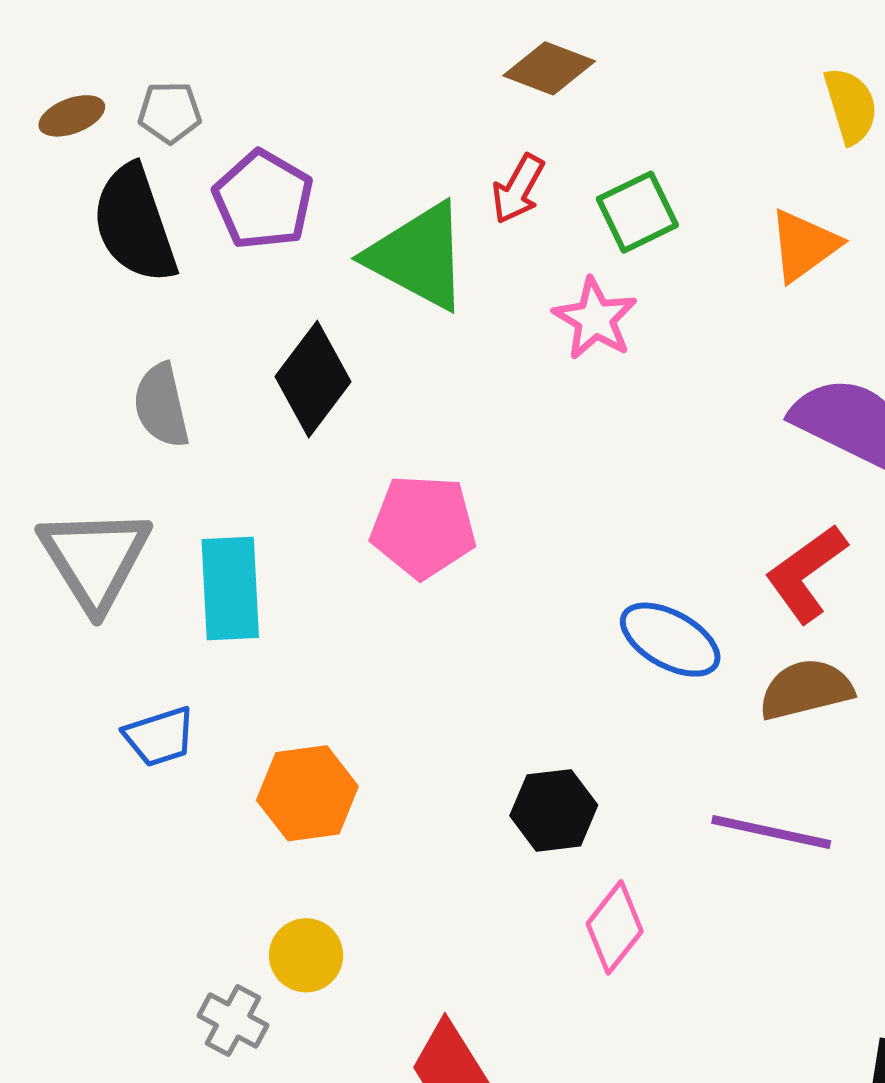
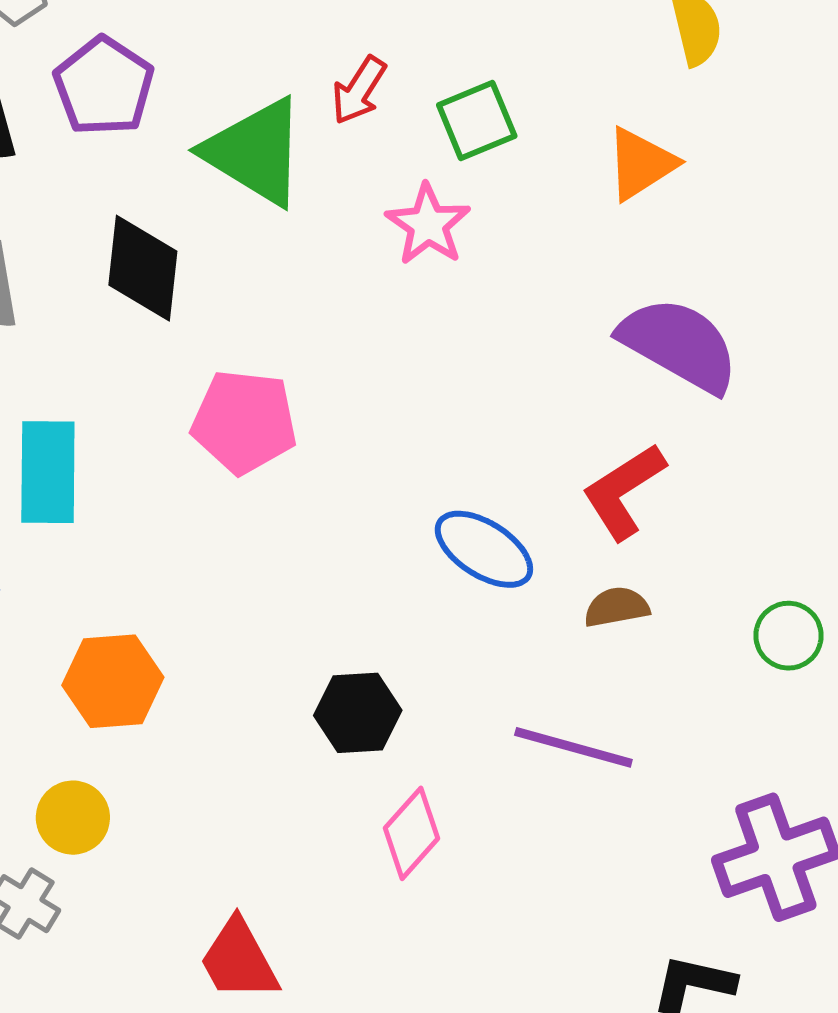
black diamond: (313, 379) -> (143, 268), turned -34
brown semicircle: (806, 689) -> (617, 607), size x0.7
yellow circle: (306, 955) -> (73, 818), moved

